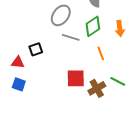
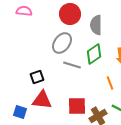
orange line: (101, 53) -> (110, 83), moved
red triangle: (18, 62) -> (42, 100), moved, size x1.5

